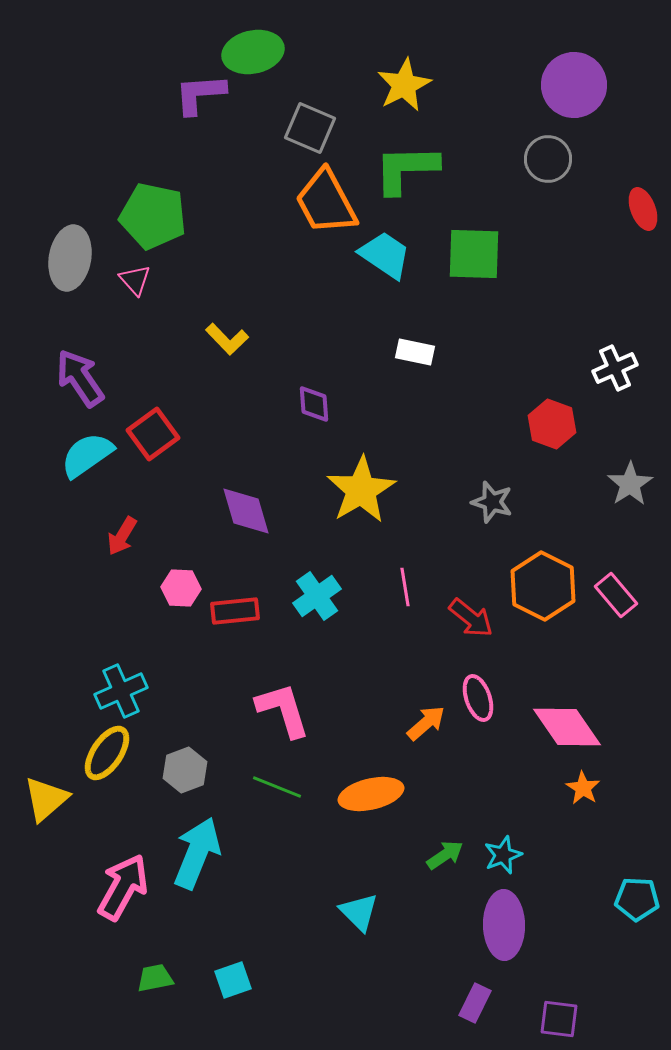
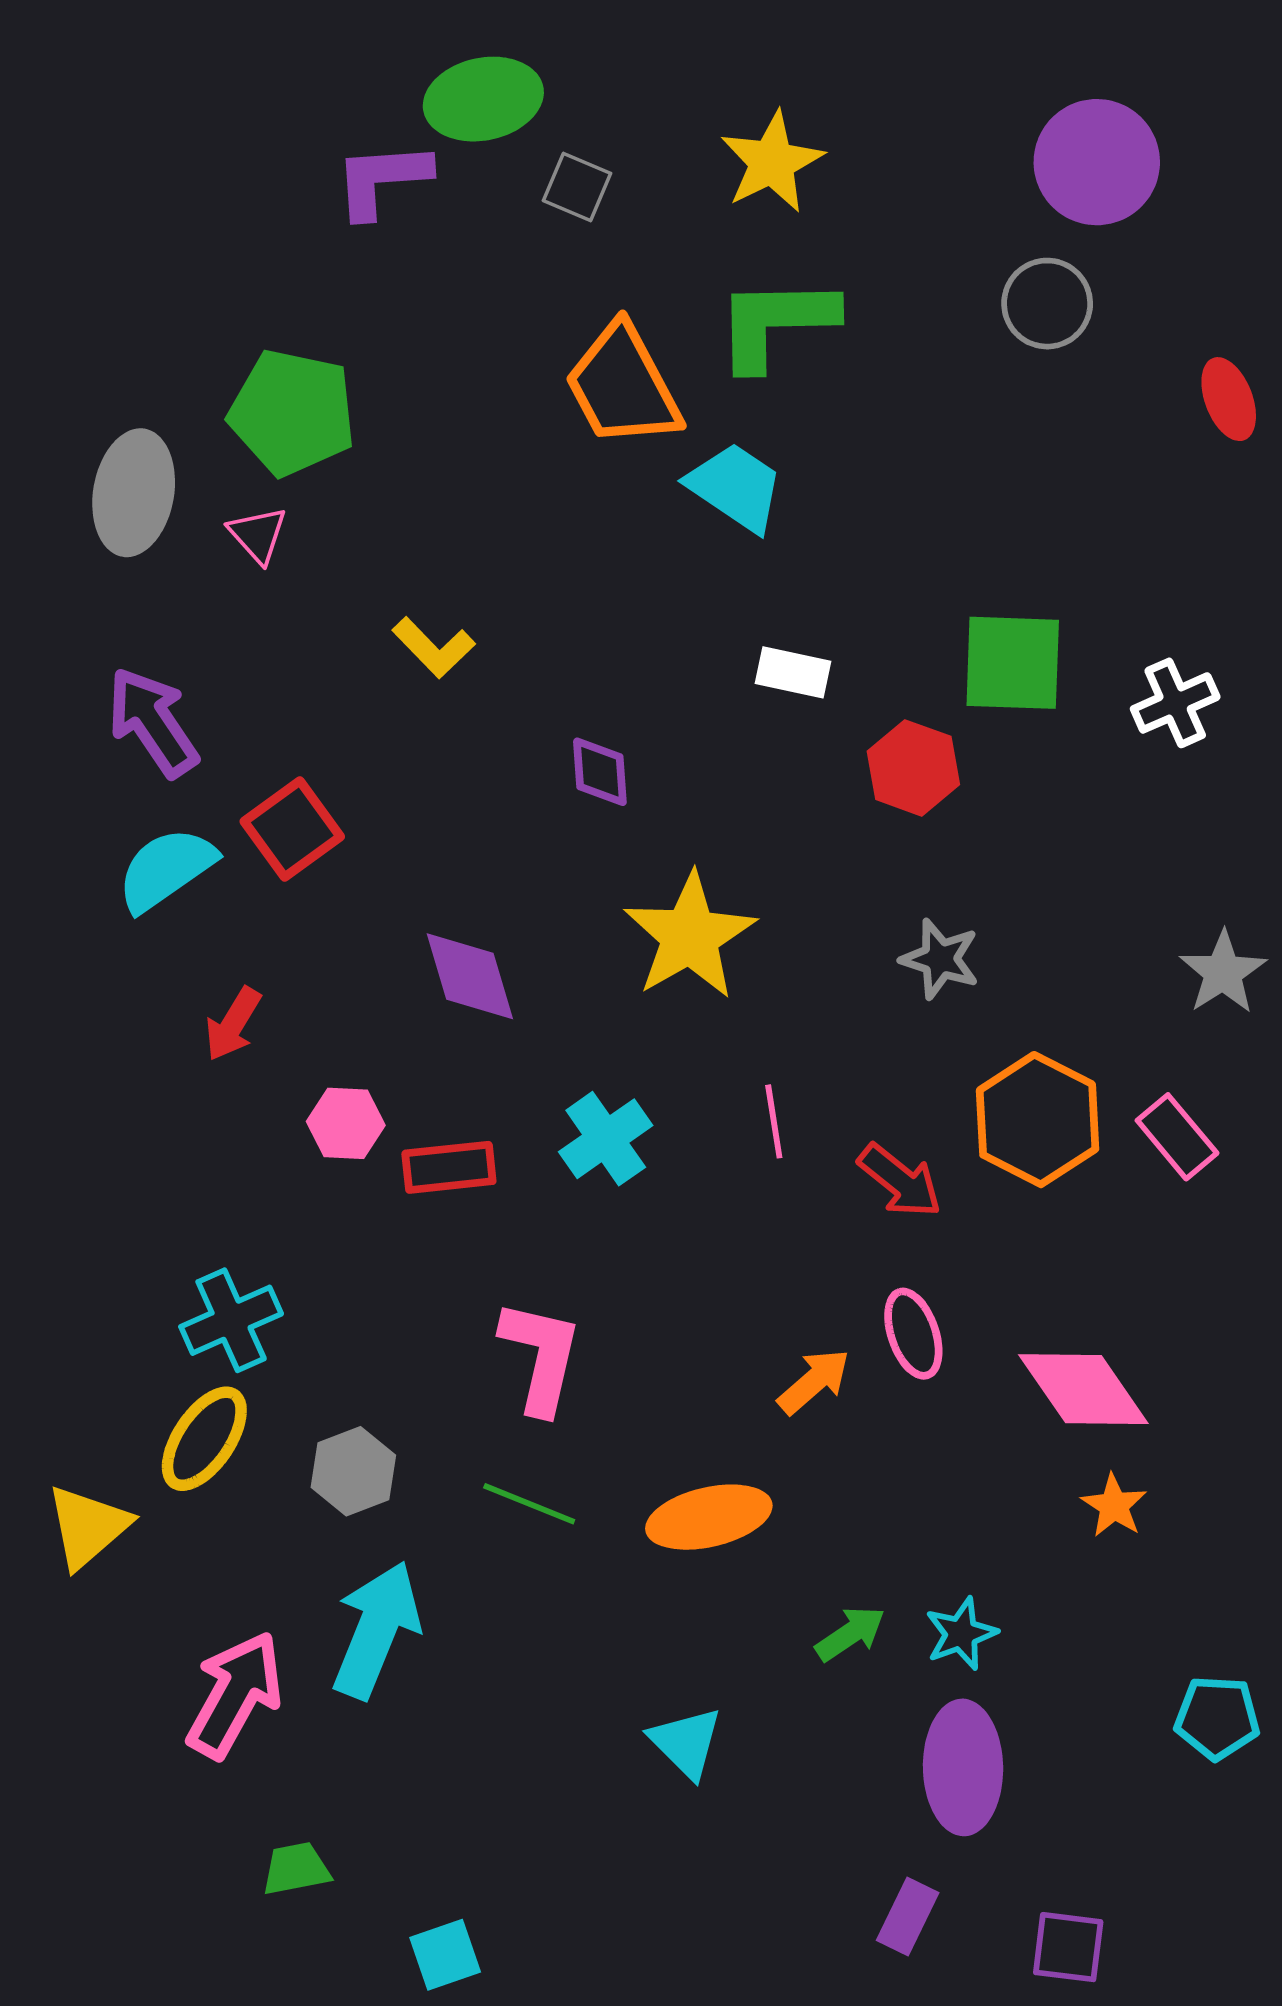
gray square: (310, 128) -> (577, 187), moved, size x0.7
green square: (474, 254) -> (1013, 663), moved
red hexagon: (552, 424) -> (913, 768), moved
gray star: (630, 484) -> (1223, 972), moved
pink L-shape: (283, 710) -> (541, 1357), turned 30
cyan square: (233, 980) -> (445, 1955), moved

